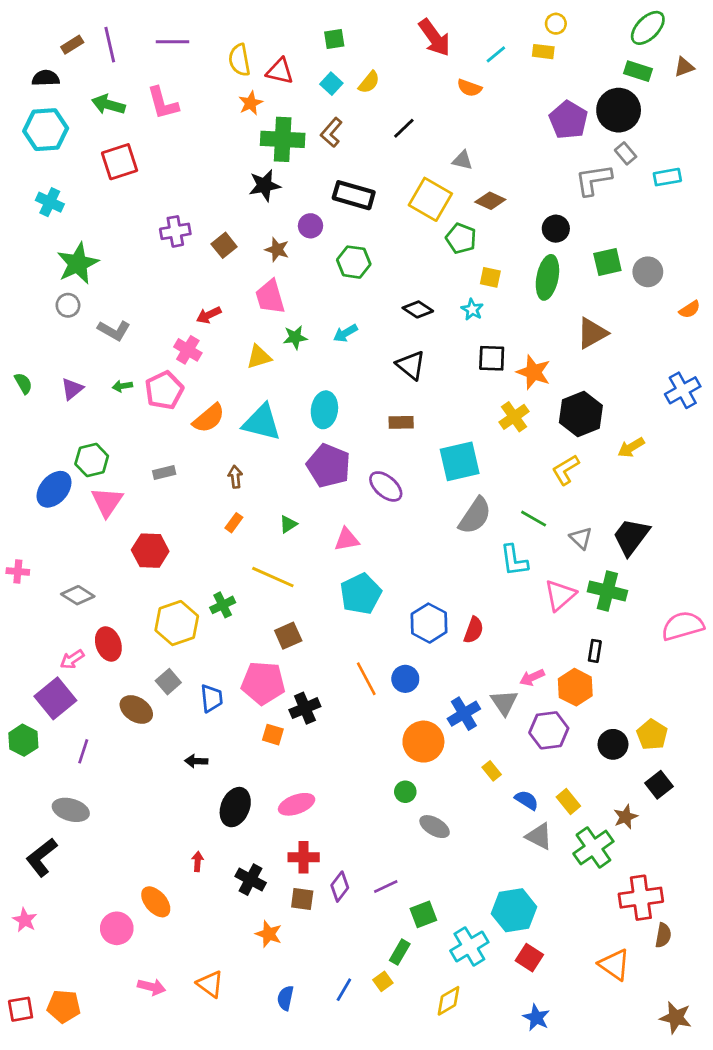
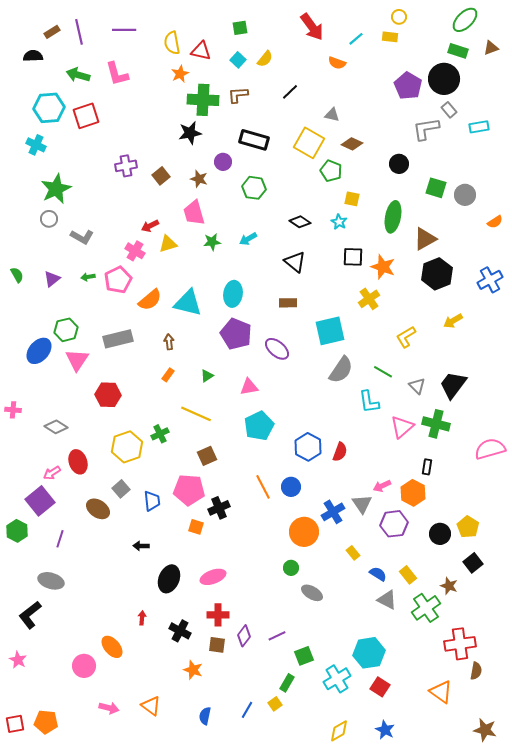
cyan hexagon: (46, 130) -> (49, 108), moved
brown L-shape: (331, 132) -> (238, 95), turned 45
green square: (607, 262) -> (436, 188), turned 30
green ellipse: (547, 277) -> (393, 217), moved
yellow triangle: (259, 357) -> (168, 244), moved
black hexagon: (581, 414) -> (437, 274), moved
gray rectangle: (164, 473) -> (118, 339), size x1.8
brown star: (626, 817) -> (449, 586), turned -30
yellow diamond: (448, 1001) -> (339, 731), moved

